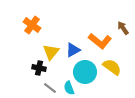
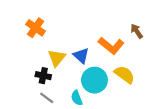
blue triangle: (73, 50) -> (81, 56), turned -49
gray line: (50, 88) -> (47, 98), moved

